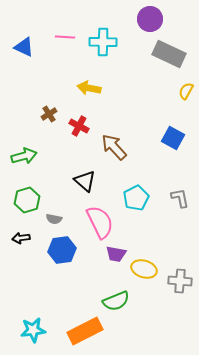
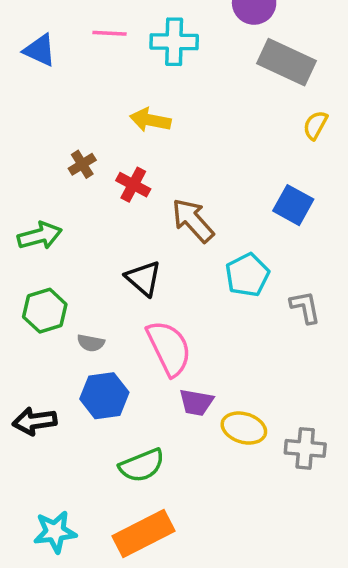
cyan pentagon: (136, 198) -> (247, 275), moved
black arrow: (21, 238) -> (35, 421), moved, size x1.4
green semicircle: (116, 301) -> (142, 465), moved

